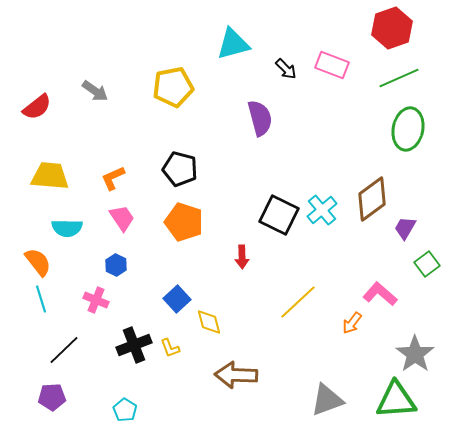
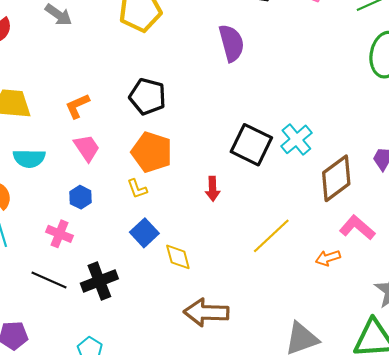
brown diamond: (372, 199) -> (336, 178), moved
orange arrow: (352, 323) -> (328, 258), turned 35
yellow L-shape: (170, 348) -> (137, 189), moved
black line: (64, 350) -> (49, 280), moved, turned 68

